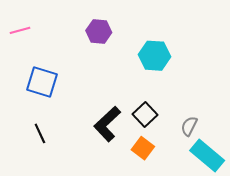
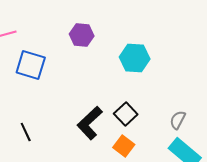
blue square: (42, 82) -> (31, 65), moved
gray semicircle: (189, 126) -> (178, 120), moved

